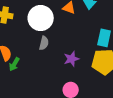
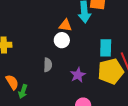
white circle: (41, 18) -> (62, 40), moved, size x0.6

